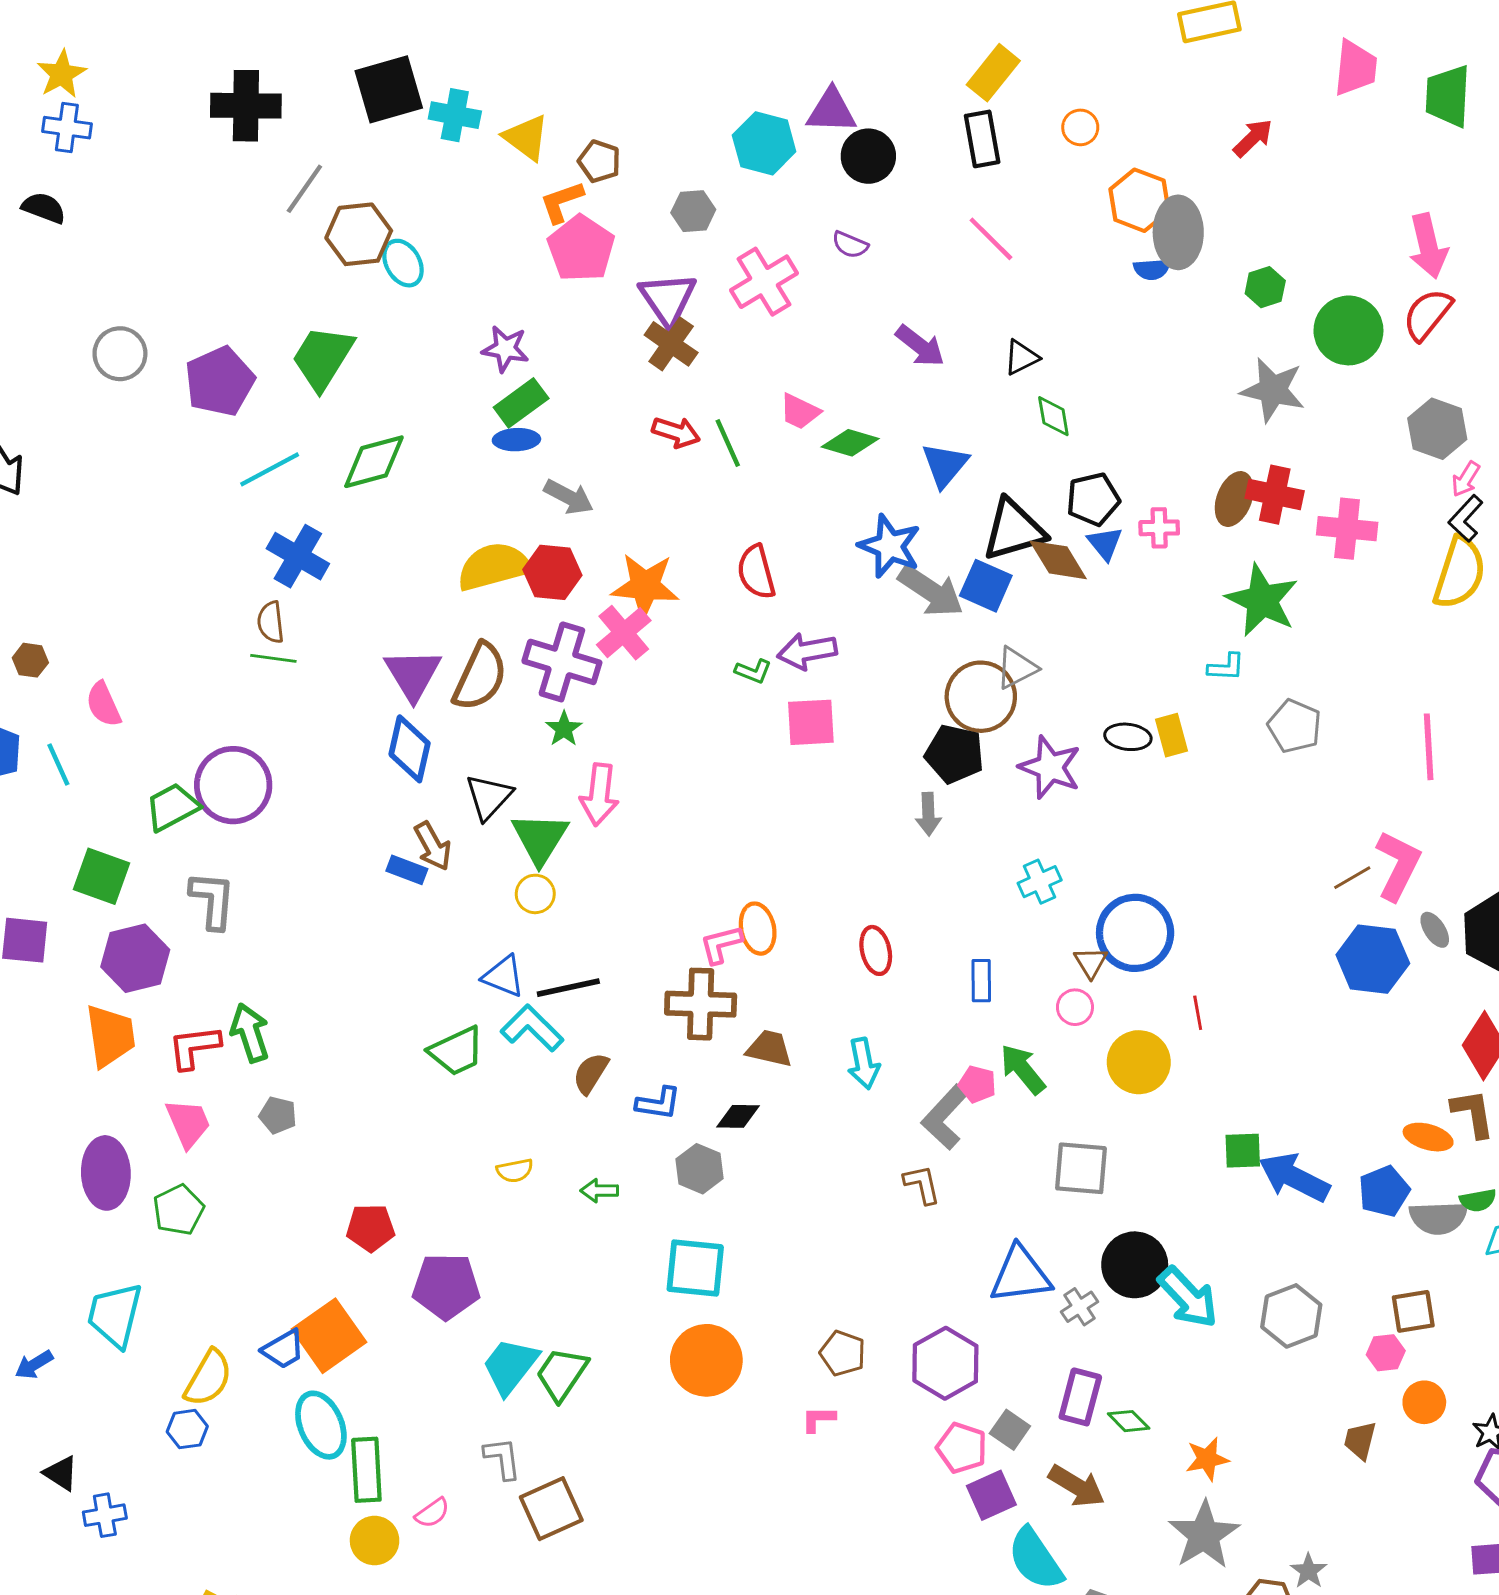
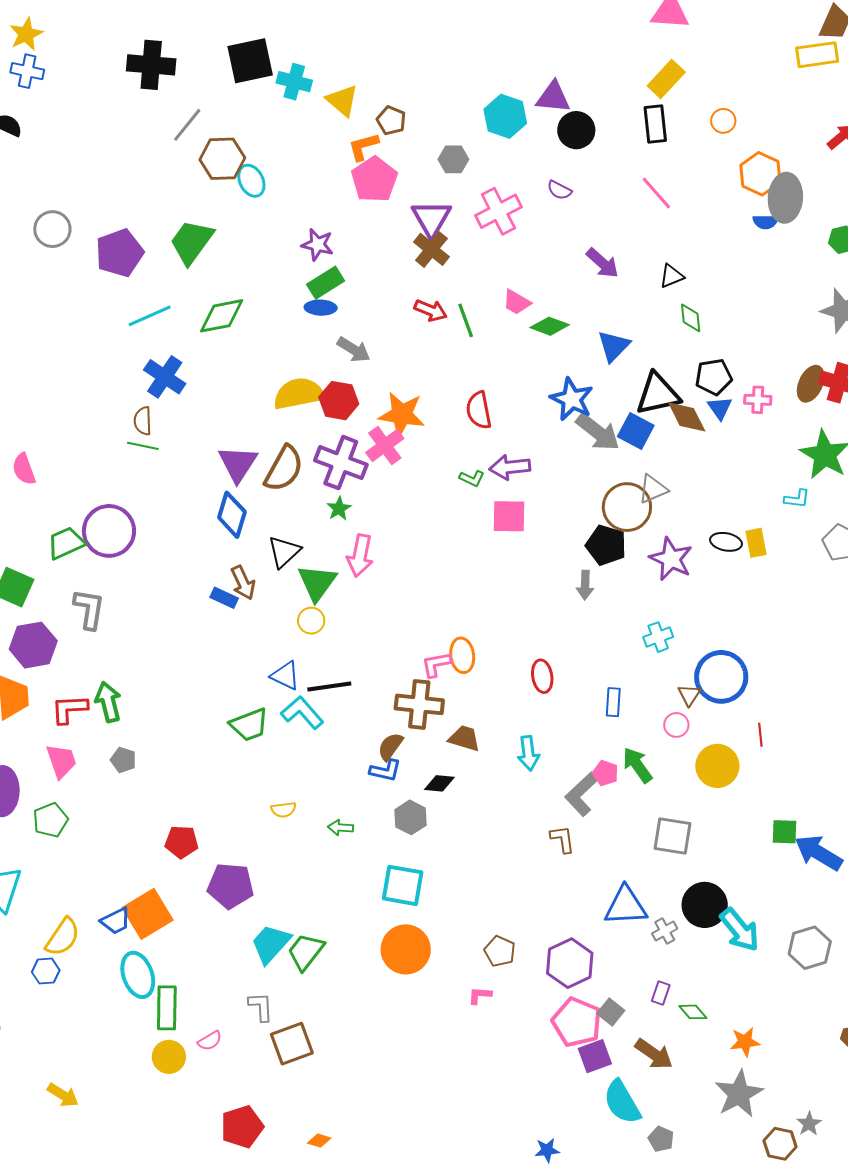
brown semicircle: (591, 1073) -> (390, 746), moved
purple rectangle: (1080, 1397) -> (661, 993), size x0.6
pink pentagon: (962, 1448) -> (577, 1022), size x1.4

